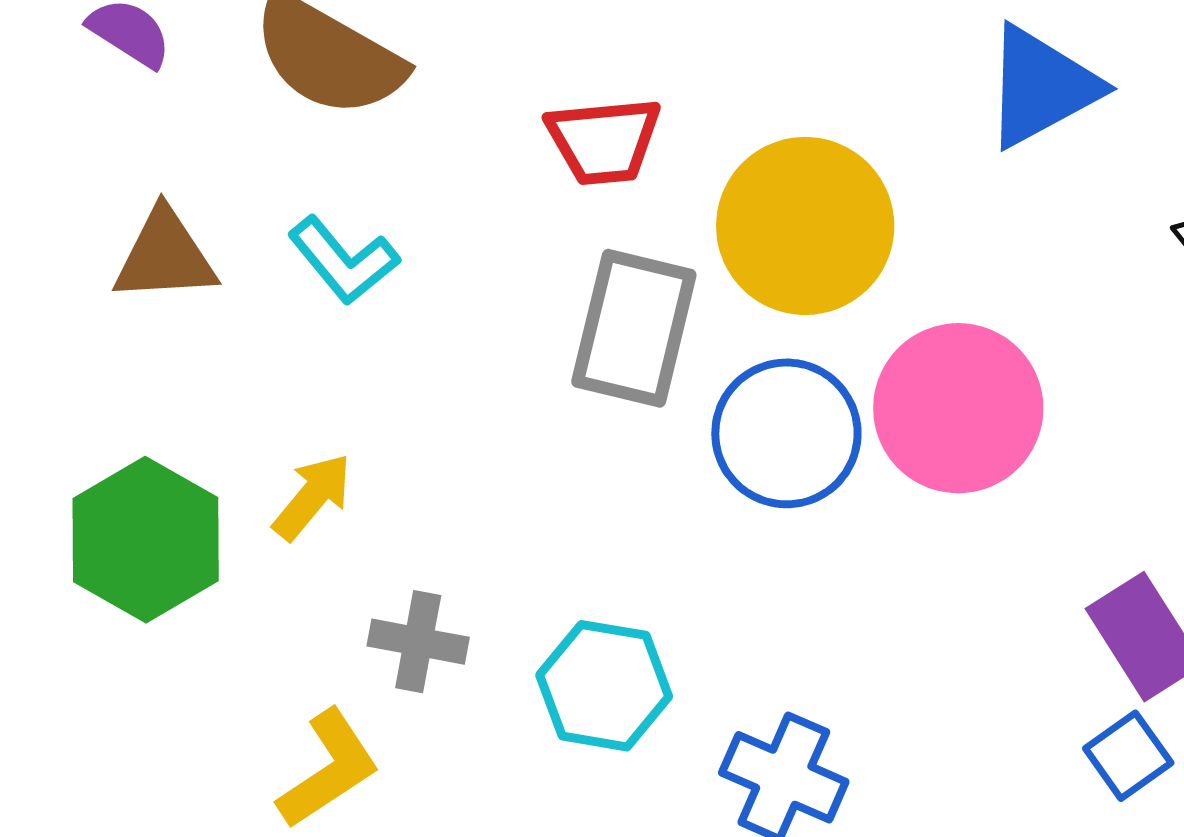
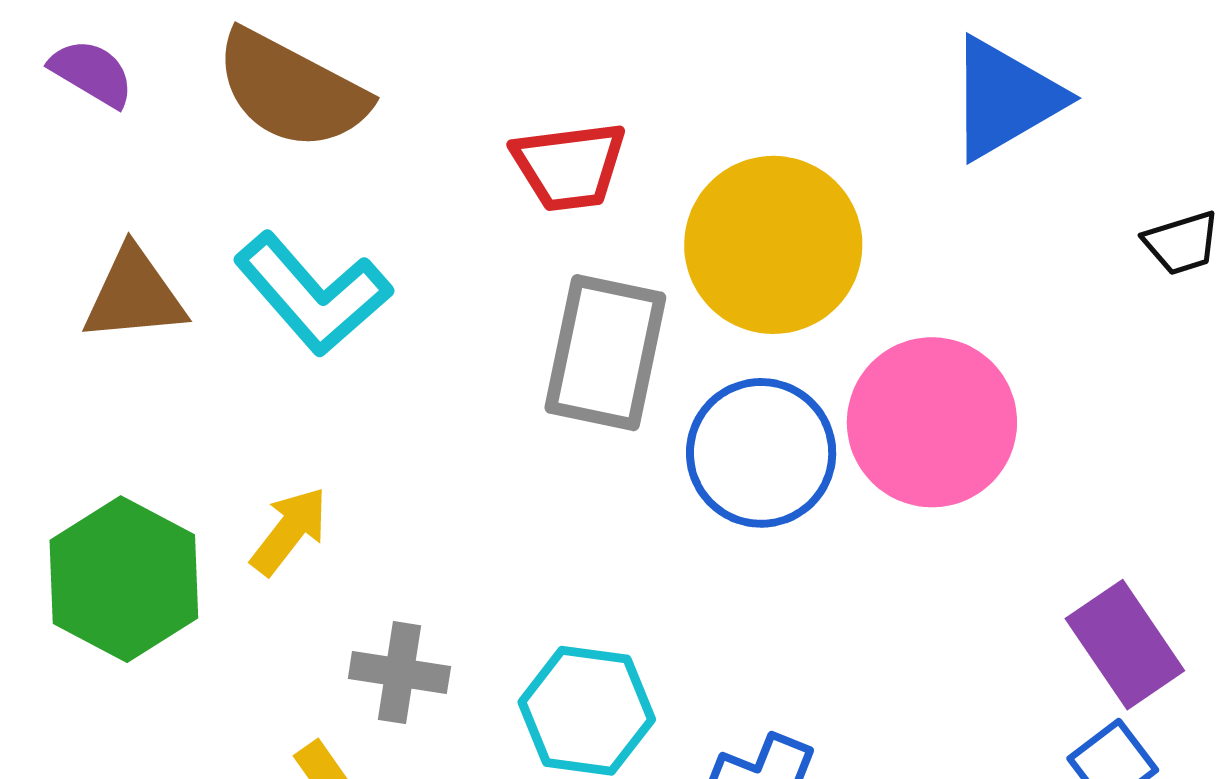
cyan L-shape: (343, 260) -> (313, 294), size x1.4

